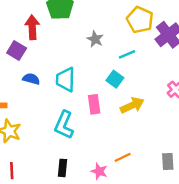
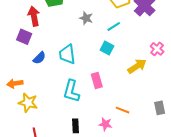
blue semicircle: (31, 79) -> (39, 58), turned 128
pink rectangle: (94, 104) -> (97, 81), moved
yellow arrow: (132, 105) -> (137, 66), moved
orange line: (123, 157) -> (123, 110), turned 56

